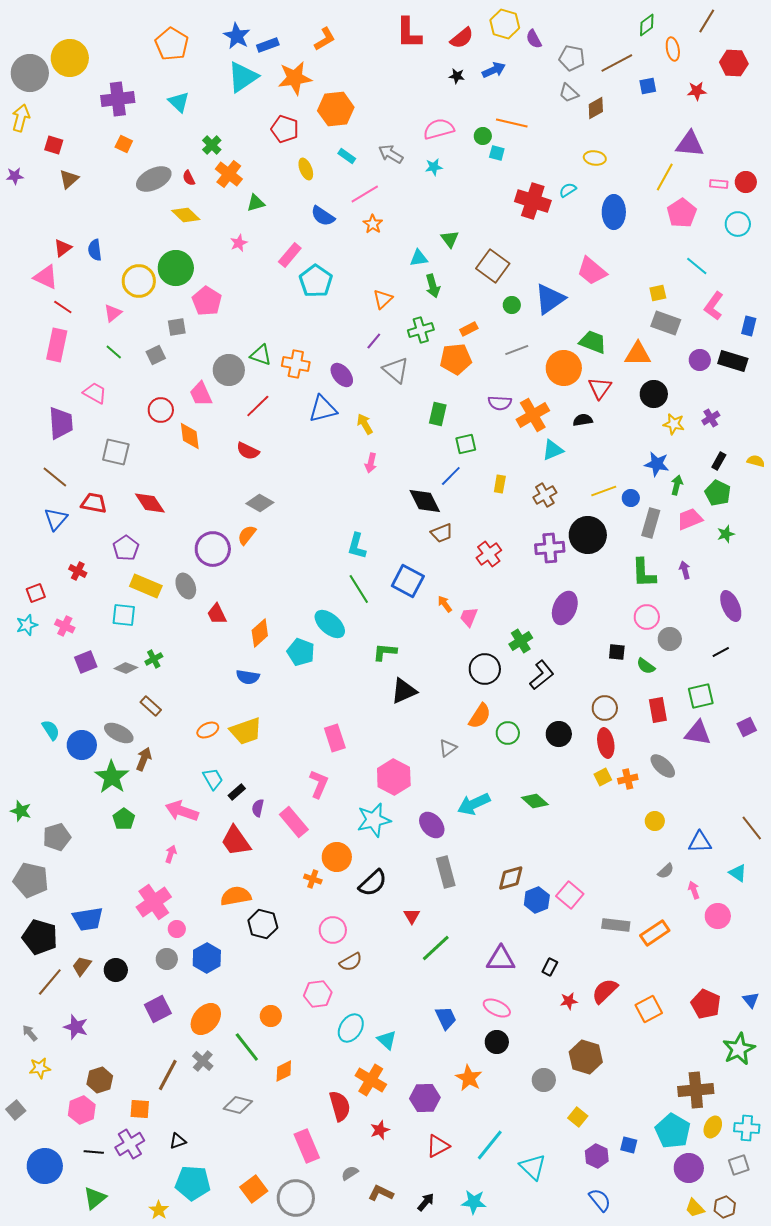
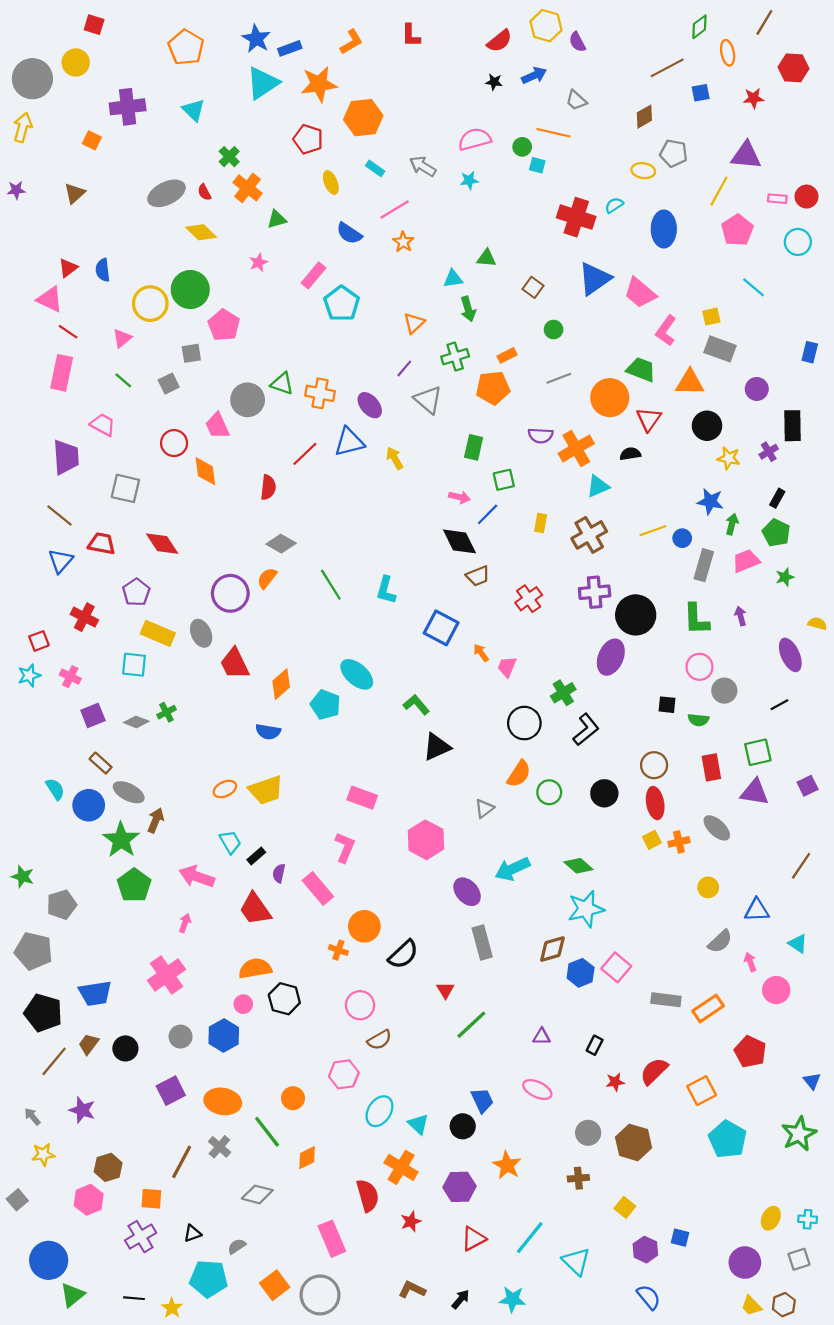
red L-shape: (409, 33) -> (411, 35), moved, size x0.7
yellow circle: (70, 58) -> (76, 62), size x0.7
gray pentagon: (572, 58) -> (674, 153), moved
gray trapezoid: (569, 93) -> (576, 100), moved
orange square: (124, 144) -> (92, 140), moved
red square: (54, 145) -> (94, 25), moved
green triangle: (450, 239) -> (486, 258), turned -48
brown square: (493, 266) -> (533, 287), size x0.6
blue triangle: (550, 299) -> (595, 279), moved
pink L-shape: (714, 306) -> (666, 331), moved
black rectangle: (733, 361) -> (792, 426), moved, turned 72
red line: (258, 406) -> (305, 454), moved
red semicircle: (248, 451) -> (268, 487), turned -110
yellow semicircle: (756, 461) -> (817, 624), moved
pink arrow: (371, 463) -> (459, 497), moved, turned -90
brown cross: (545, 495) -> (589, 535), size x1.4
black circle: (588, 535) -> (636, 615), moved
red cross: (78, 571) -> (84, 617), size x1.4
green line: (359, 589) -> (331, 585), moved
red trapezoid: (217, 614) -> (235, 664), size x1.4
green L-shape: (385, 652) -> (416, 705), turned 45
green semicircle: (646, 666) -> (698, 720), turned -30
brown rectangle: (151, 706) -> (101, 763), moved
pink rectangle: (335, 738) -> (362, 798), turned -52
green pentagon: (124, 819) -> (134, 885), size x1.4
cyan star: (374, 820) -> (586, 909), moved
brown line: (752, 828) -> (801, 866), moved, turned 72
gray semicircle: (666, 871) -> (720, 941), size x1.4
pink circle: (177, 929) -> (243, 1004), moved
purple triangle: (501, 959) -> (542, 1037), size x0.6
red pentagon: (706, 1004) -> (750, 1052), moved
orange ellipse: (206, 1019) -> (223, 1101), turned 60
black circle: (497, 1042) -> (463, 1126), moved
gray circle: (544, 1080) -> (588, 1133), moved
brown cross: (696, 1090) -> (578, 1178), moved, size x0.6
cyan cross: (747, 1128) -> (808, 1219), size x0.7
cyan pentagon: (673, 1131) -> (728, 1139), moved
black line: (94, 1152) -> (134, 1298), moved
gray semicircle: (350, 1173) -> (237, 1246), moved
green triangle: (95, 1198) -> (72, 1295), moved

